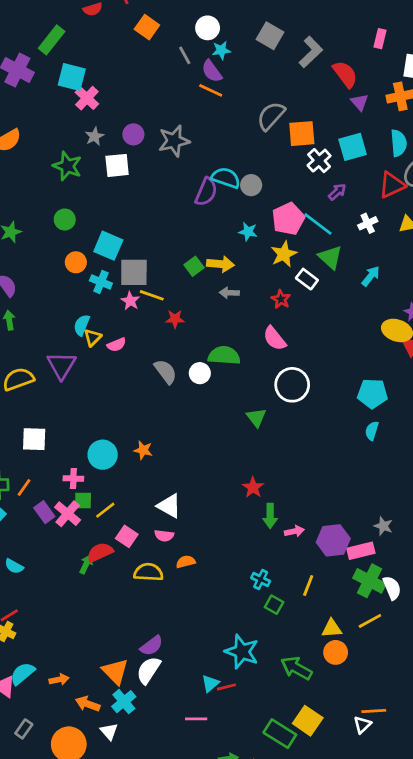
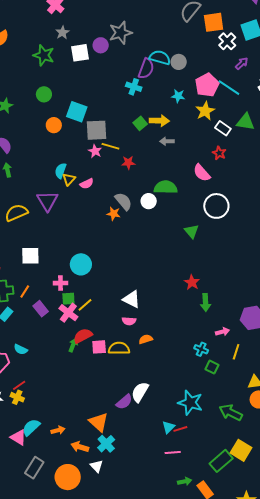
purple circle: (133, 134) -> (101, 45), moved
green triangle: (330, 257) -> (246, 122), moved, turned -30
cyan cross: (101, 282) -> (134, 87), moved
red star: (281, 299) -> (219, 153), moved
orange star: (143, 450) -> (114, 214), moved
pink cross: (68, 514) -> (68, 313), moved
pink arrow: (294, 531) -> (222, 332), moved
pink square: (127, 536) -> (99, 347), moved, turned -35
white semicircle: (148, 670) -> (140, 392), moved
pink line: (196, 719) -> (173, 452), moved
gray rectangle: (24, 729) -> (34, 468), size x1.5
green rectangle: (280, 734) -> (221, 461), turned -70

